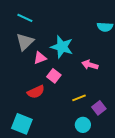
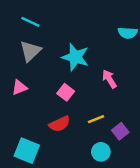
pink triangle: (40, 58) -> (19, 87), moved
pink arrow: (90, 65) -> (109, 79), turned 42
red semicircle: (36, 92) -> (60, 124), moved

